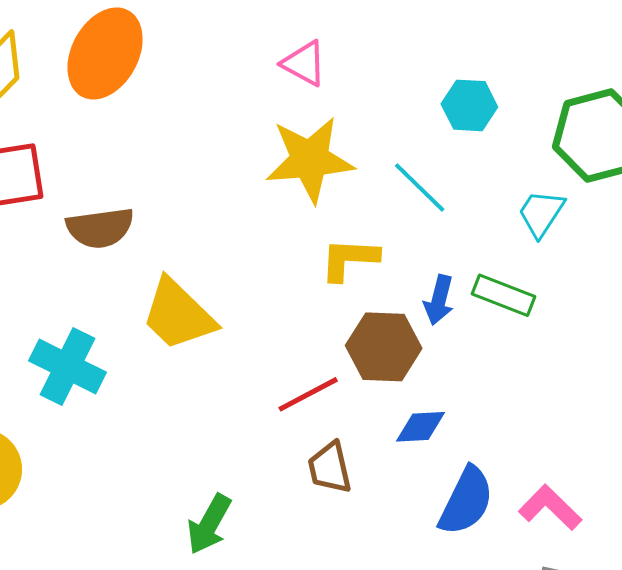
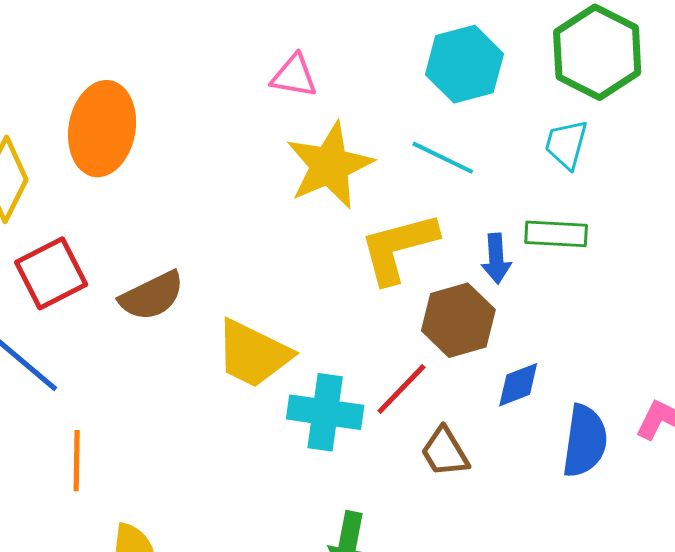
cyan hexagon: (469, 105) -> (464, 64), size x1.4
yellow L-shape: (349, 259) -> (398, 248), size x1.4
cyan cross: (67, 366) -> (325, 412), moved

